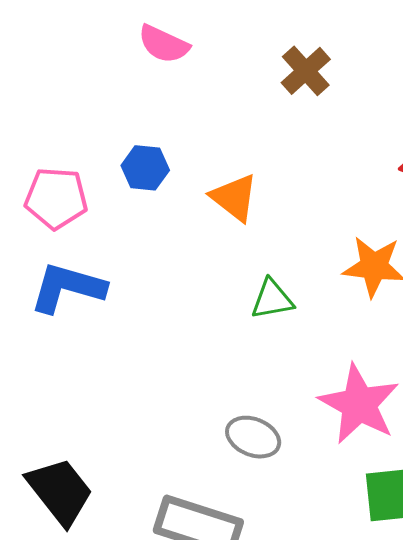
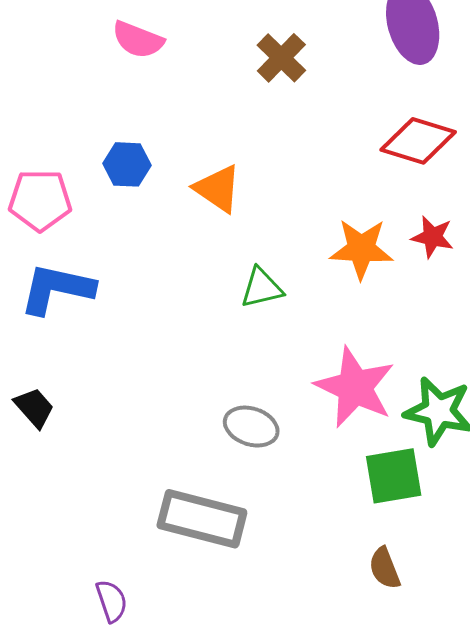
black trapezoid: (60, 491) -> (34, 408), moved, size x0.6

